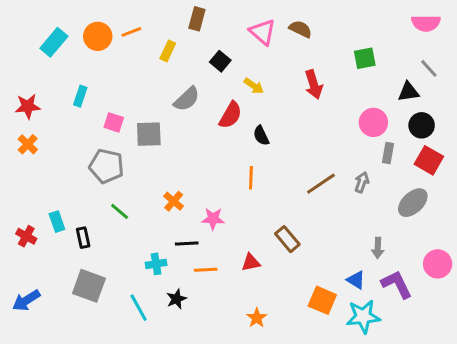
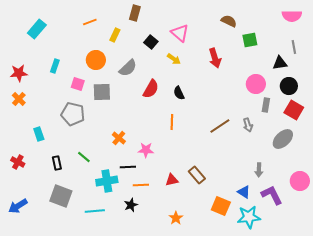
brown semicircle: (300, 29) -> (229, 21), moved
pink triangle: (263, 32) -> (180, 33), moved
orange circle: (98, 36) -> (96, 60), moved
gray line: (429, 68) -> (294, 47), turned 32
red semicircle: (230, 115) -> (151, 89), moved
gray arrow: (362, 182) -> (248, 125), turned 144
green line: (120, 211) -> (84, 157), moved
cyan rectangle: (57, 222) -> (39, 134), moved
brown rectangle: (287, 239) -> (197, 175), moved
cyan cross: (156, 264) -> (107, 181), size x1.5
black star: (176, 299) -> (131, 205), moved
cyan line: (139, 308) -> (95, 211), turned -66

